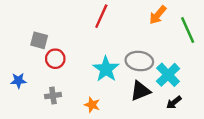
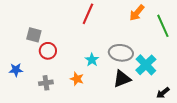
cyan star: (106, 69) -> (92, 60), size x0.6
black arrow: (174, 102) -> (163, 93), moved
orange star: (92, 105) -> (77, 79), moved

